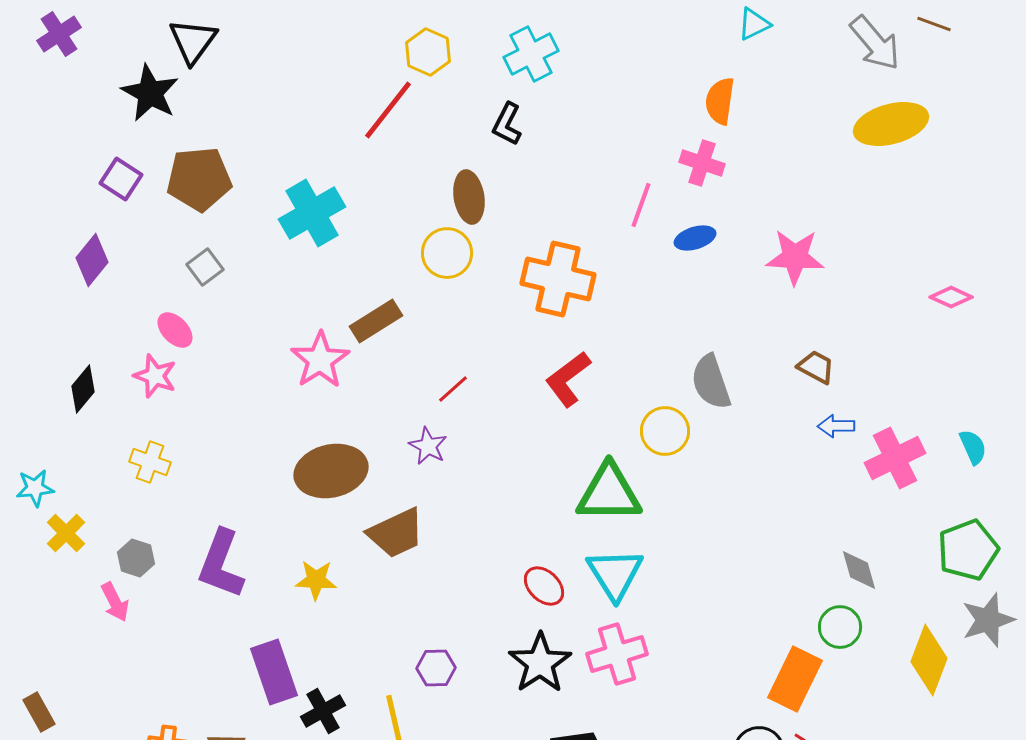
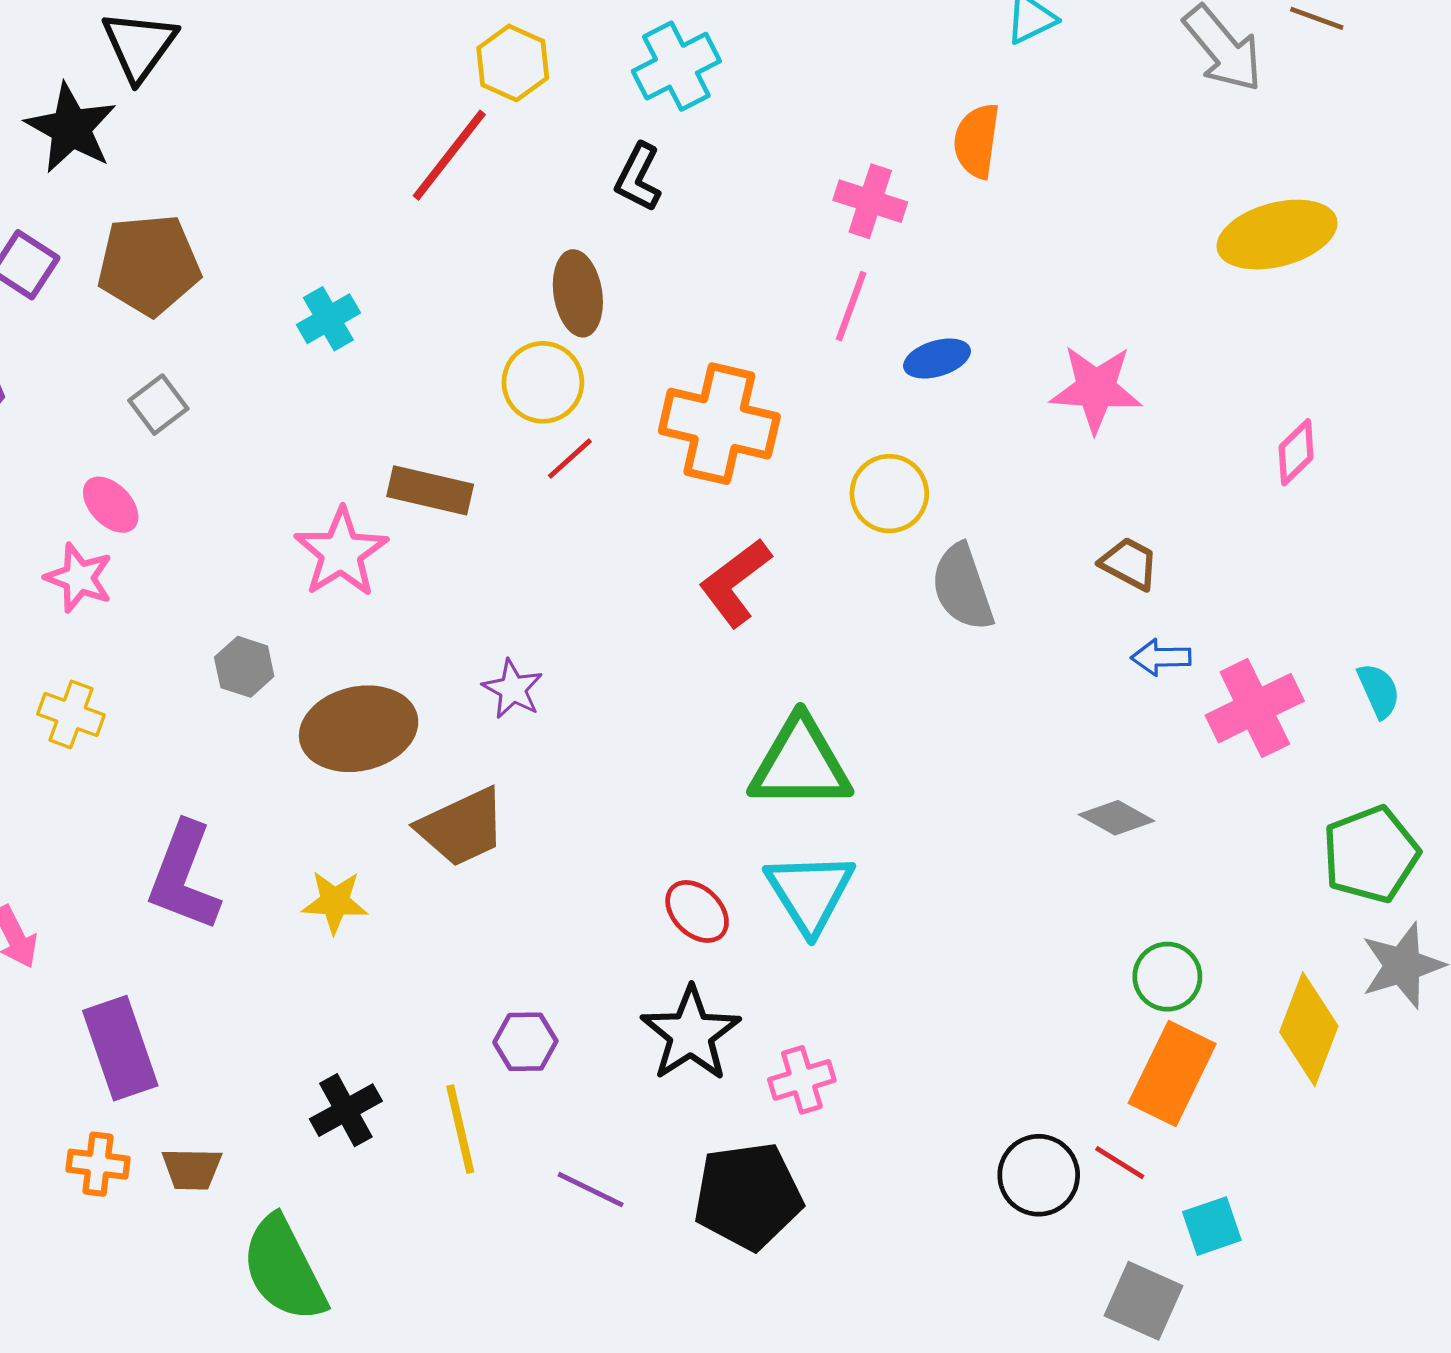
yellow ellipse: (891, 124) -> (1277, 235), moved
pink cross: (702, 163) -> (870, 201), moved
cyan cross: (312, 213) -> (328, 319), size x0.6
pink diamond: (951, 297) -> (1296, 452), moved, turned -69
brown rectangle: (376, 321) -> (430, 490), turned 45
red line: (453, 389) -> (570, 459), moved
yellow circle: (665, 431) -> (889, 494), moved
gray hexagon: (136, 558) -> (244, 667), moved
gray diamond: (859, 570) -> (1117, 818), moved, turned -45
pink cross: (617, 654) -> (802, 1080), moved, size x0.7
purple rectangle: (274, 672) -> (120, 1048), moved
orange rectangle: (795, 679) -> (1172, 1074), moved

